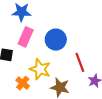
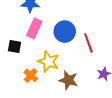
red line: (80, 62) -> (88, 43), moved

